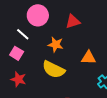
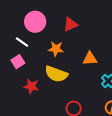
pink square: (17, 53) -> (18, 62), turned 32
red star: (18, 79) -> (31, 86), moved

